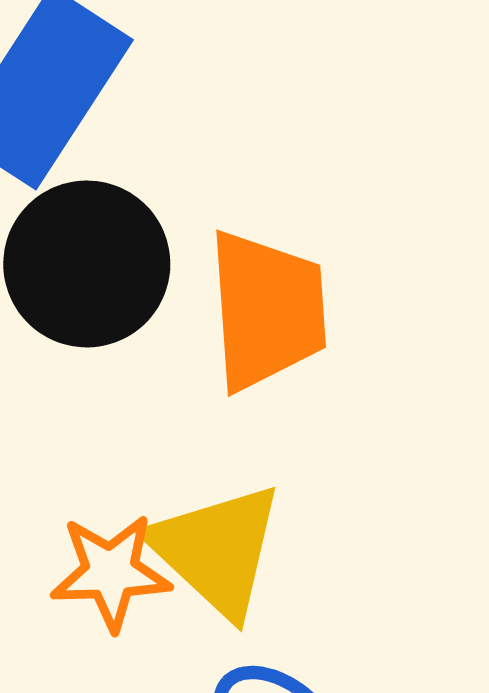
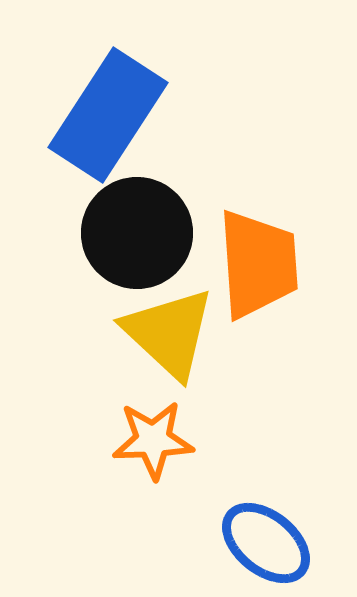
yellow triangle: (216, 550) -> (169, 333), moved

